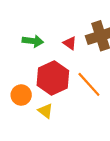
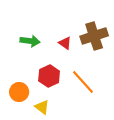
red hexagon: (53, 78) -> (49, 76), size x0.7

